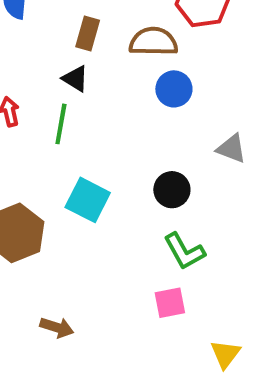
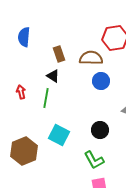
brown rectangle: (88, 33) -> (59, 54), turned -35
green L-shape: (184, 251) -> (94, 160), moved

